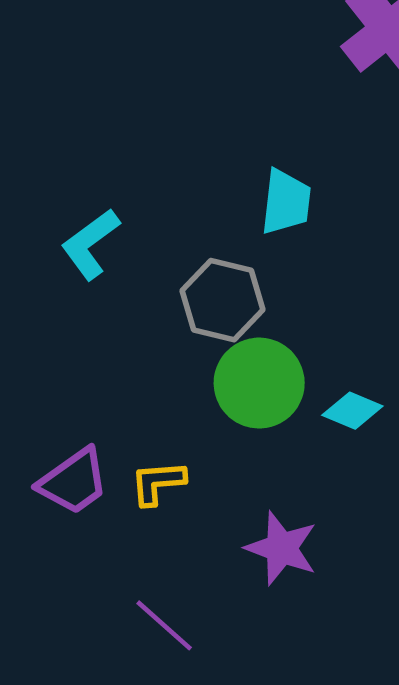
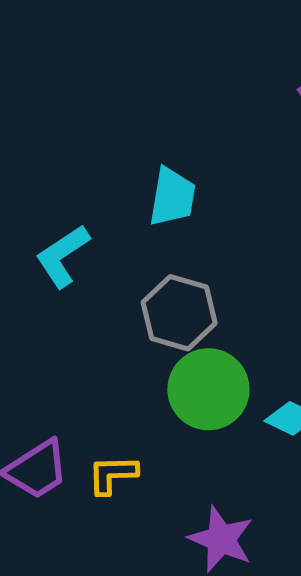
cyan trapezoid: (286, 202) -> (172, 197), moved

